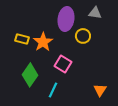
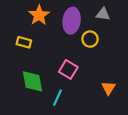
orange star: (43, 42) -> (39, 15), moved
green diamond: (30, 75) -> (33, 81), turned -45
orange triangle: (100, 90) -> (108, 88), moved

